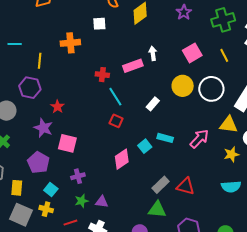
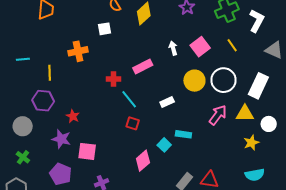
white arrow: (153, 53) -> (173, 48), moved
white rectangle: (153, 104) -> (167, 102), turned 32
pink arrow: (199, 139) -> (218, 115), moved

